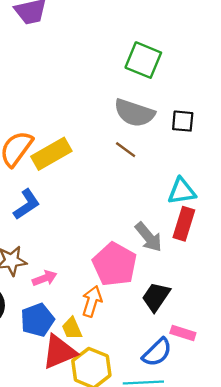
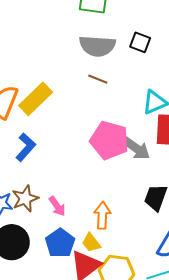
black square: (183, 121) -> (140, 42), turned 30
pink pentagon: (115, 264) -> (109, 140), moved
pink arrow: (45, 278) -> (57, 206), turned 90

